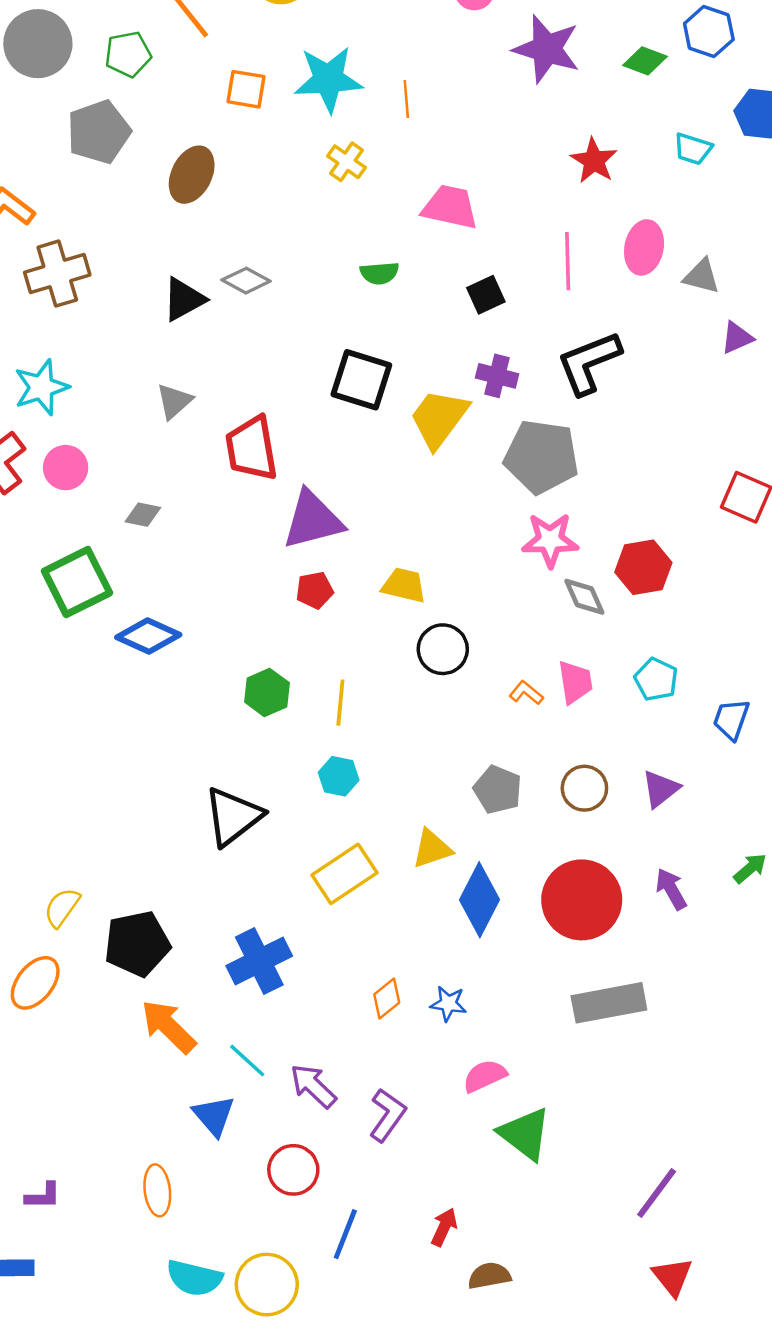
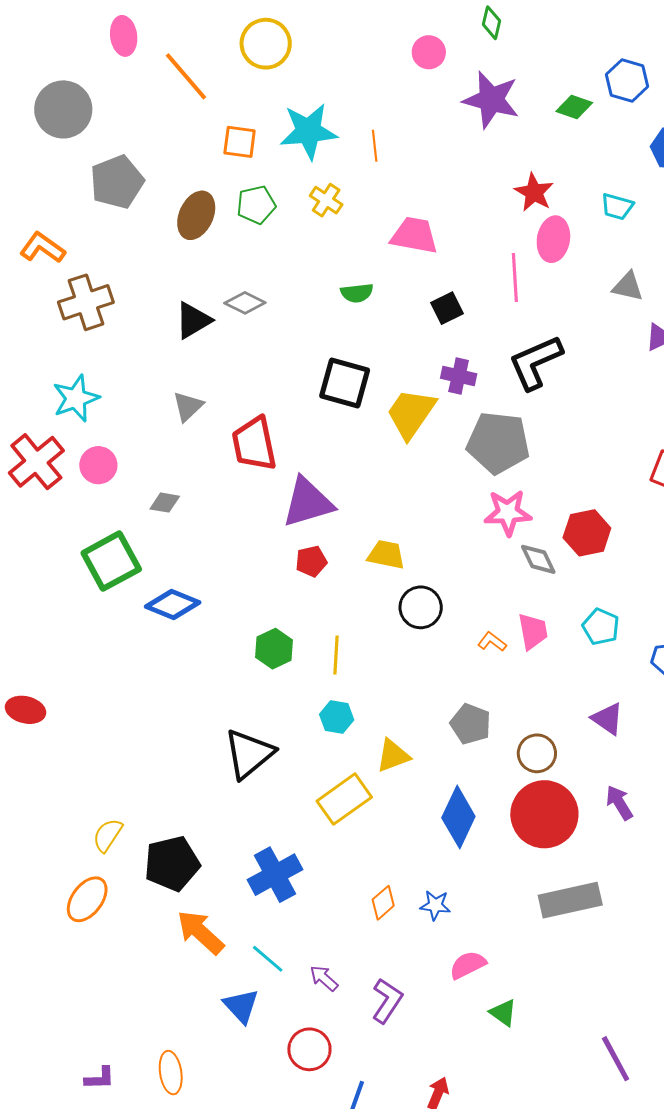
green pentagon: (128, 54) -> (256, 205), moved
cyan trapezoid: (693, 149) -> (617, 207), moved
pink ellipse: (644, 247) -> (553, 239), moved
brown circle: (584, 788) -> (537, 753), moved
purple triangle: (661, 789) -> (608, 719), turned -45
yellow triangle: (432, 849) -> (393, 756), moved
purple arrow: (313, 1086) -> (324, 978), size x0.7
green triangle: (525, 1134) -> (503, 1013), size x0.6
orange ellipse: (157, 1190) -> (171, 1073), moved
purple line: (657, 1193) -> (616, 1059), turned -63

